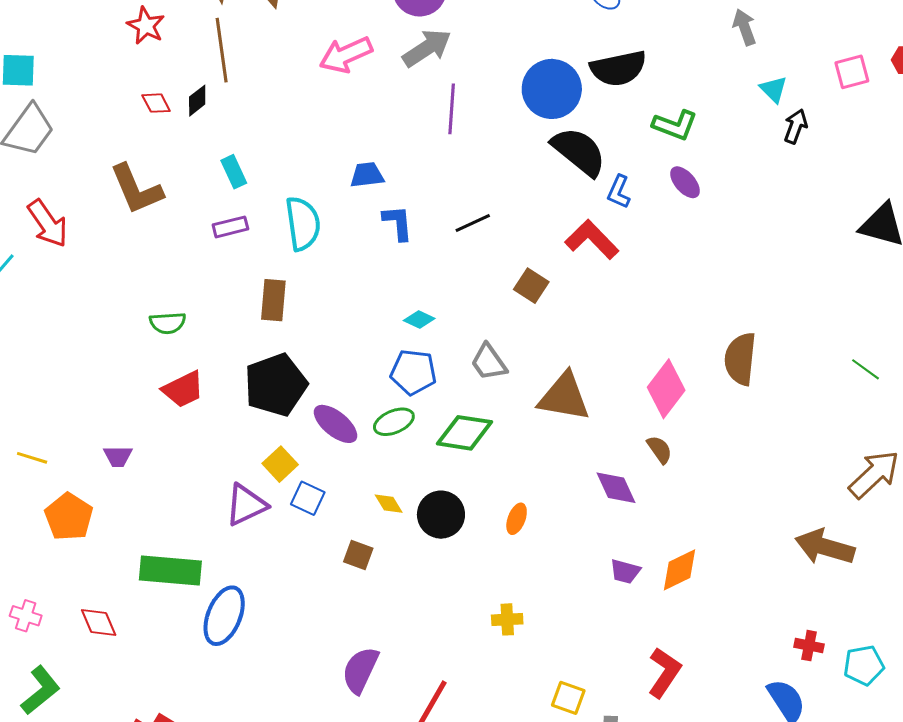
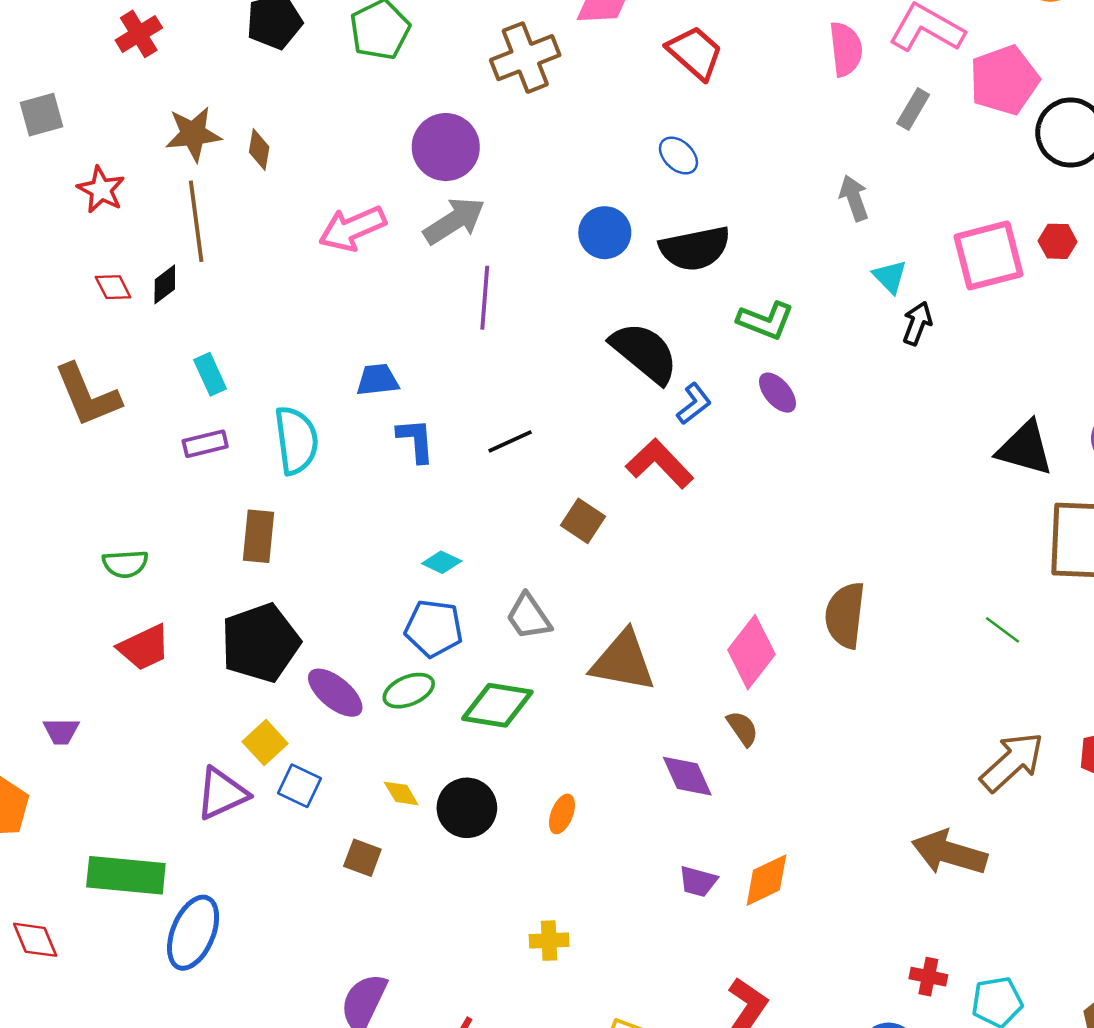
pink square: (852, 72) -> (988, 255), size x1.6
blue circle: (552, 89) -> (605, 233), moved, size x0.7
blue L-shape: (619, 192) -> (694, 404), turned -152

